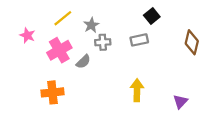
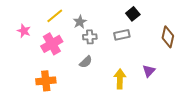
gray semicircle: (83, 62) -> (86, 62), moved
purple triangle: (180, 102) -> (149, 71), moved

